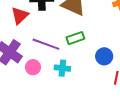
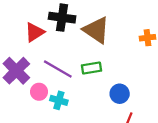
cyan cross: (62, 68) -> (59, 100), moved

